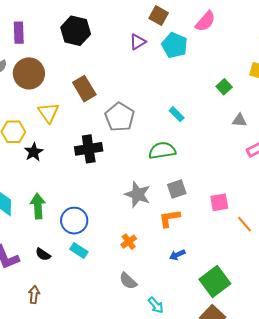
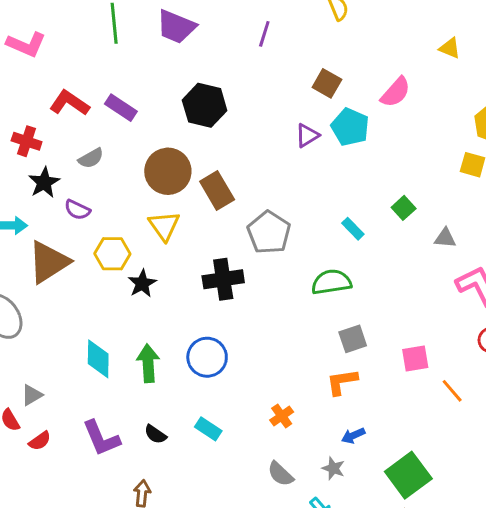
purple rectangle: (19, 33) -> (121, 108), turned -55
purple triangle: (138, 42) -> (307, 136), moved
brown circle: (29, 73) -> (168, 171), moved
green square: (224, 87) -> (404, 208), moved
gray star: (138, 194) -> (333, 468), moved, size x0.6
blue circle: (74, 221) -> (207, 357), moved

